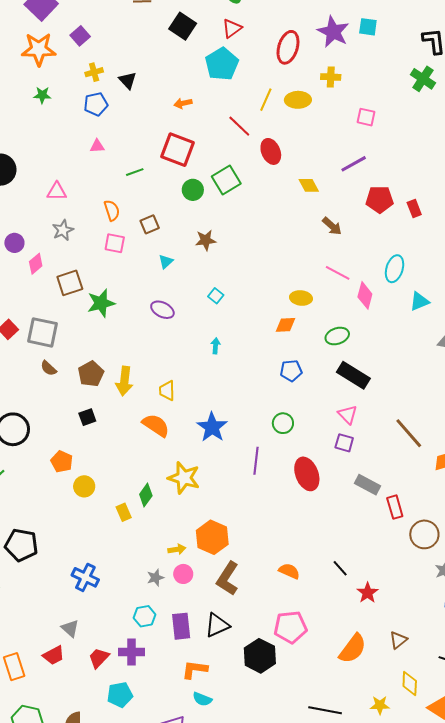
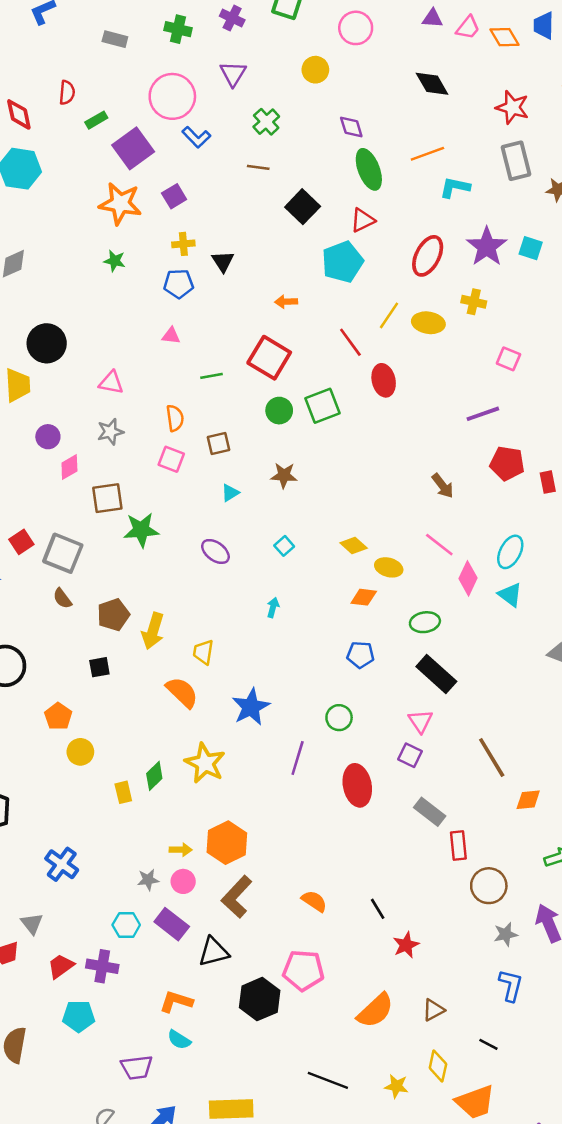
yellow diamond: (309, 185) -> (354, 546), moved, turned -30
cyan triangle: (419, 301) -> (510, 595), moved, turned 50
purple rectangle: (181, 626) -> (172, 924), moved, turned -56

